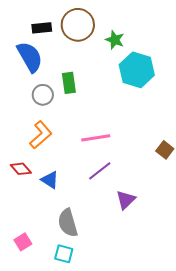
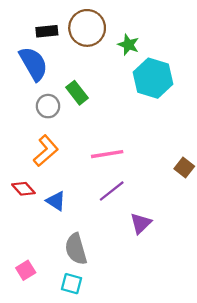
green rectangle: (69, 83) -> (77, 93), turned -30

